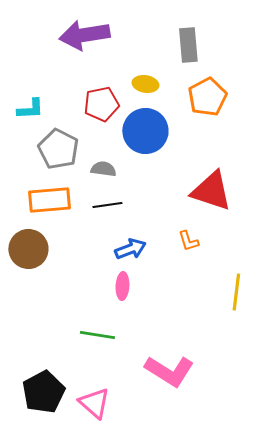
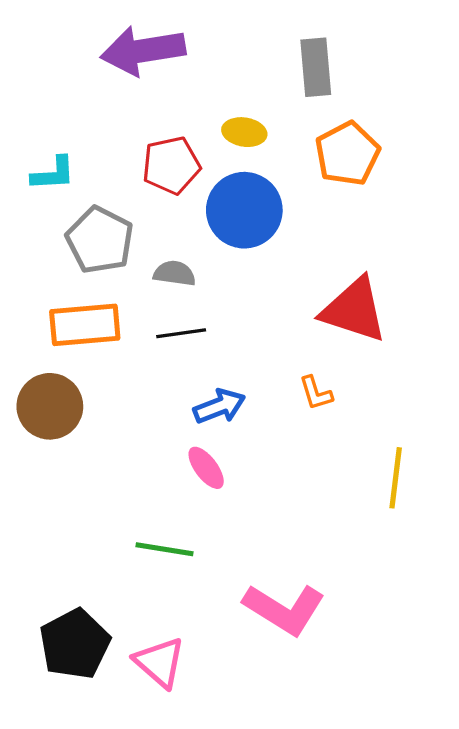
pink ellipse: (122, 286) -> (206, 468), turned -40

